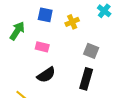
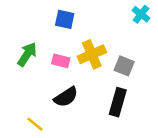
yellow cross: (72, 22) -> (92, 54), moved, size x1.5
green arrow: (17, 31) -> (27, 54), moved

